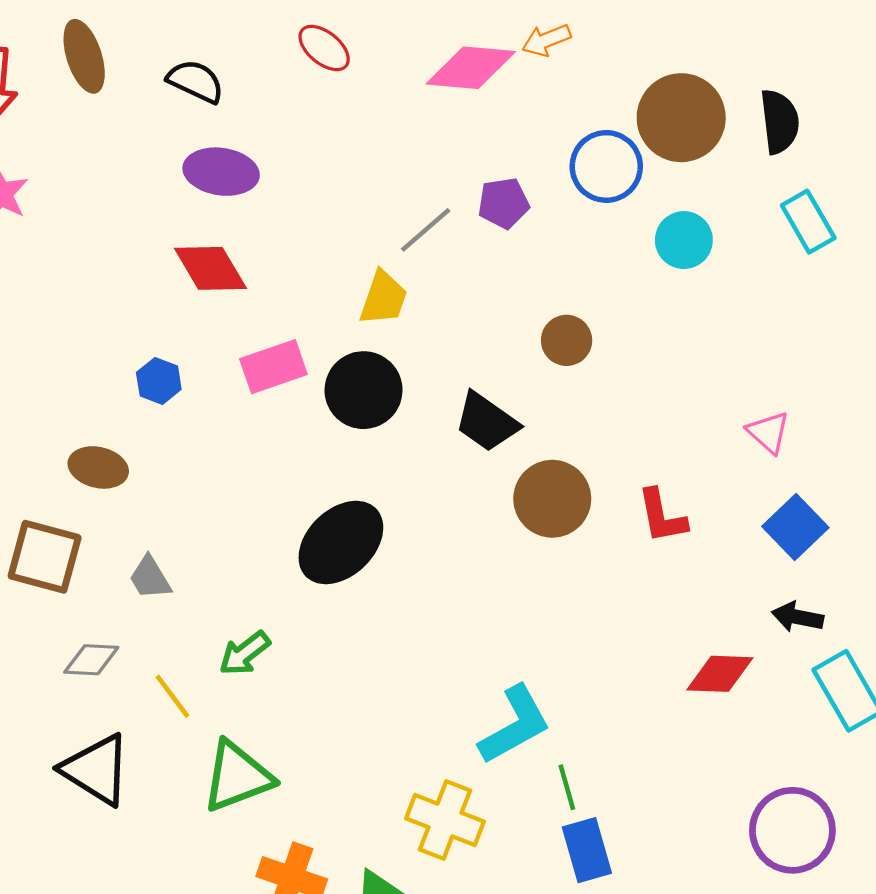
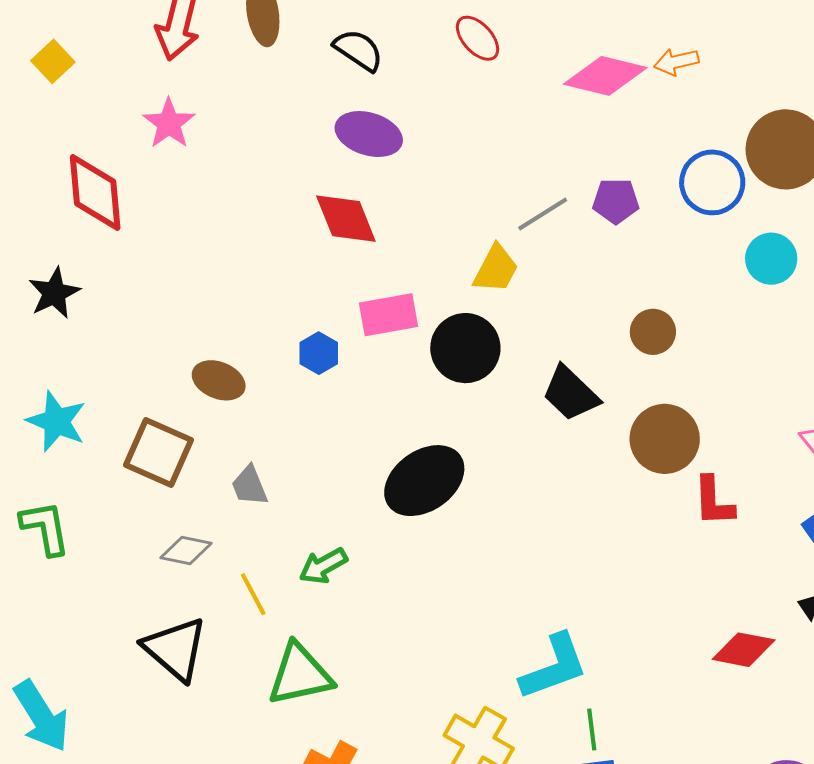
blue hexagon: (159, 381) -> (319, 353), moved
brown circle: (552, 499) -> (665, 439), moved

